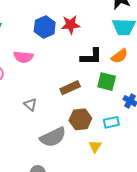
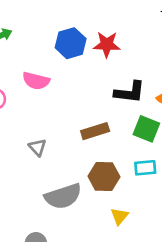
cyan rectangle: (111, 122) -> (145, 168), moved

